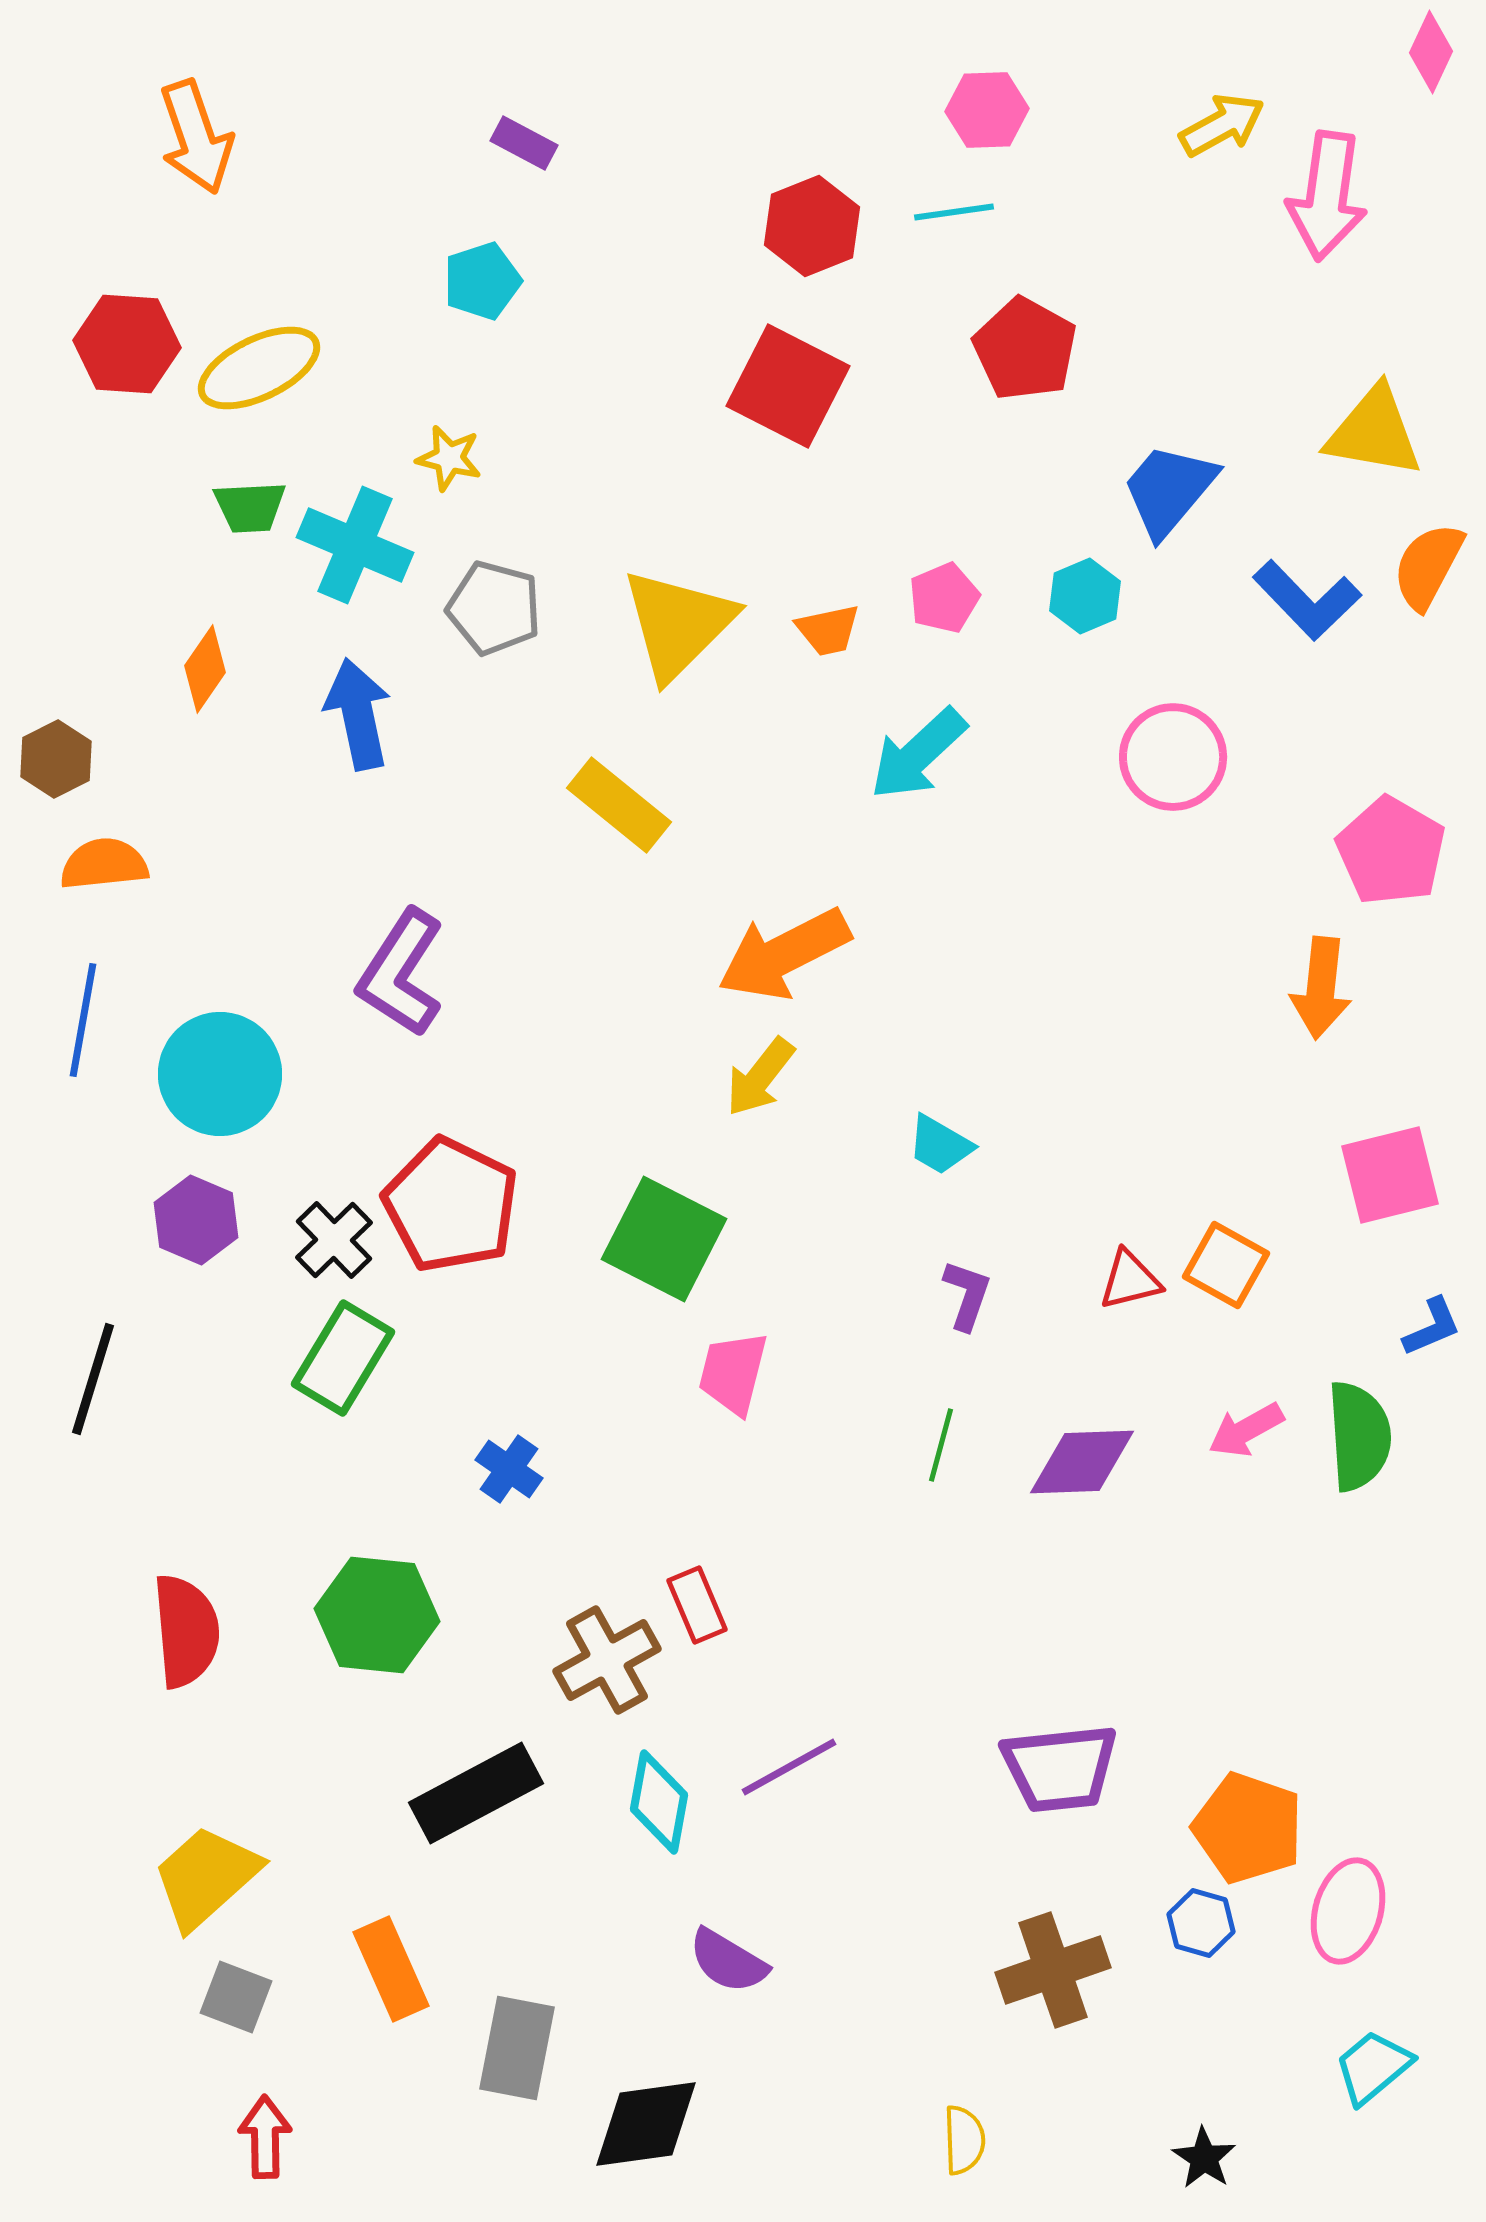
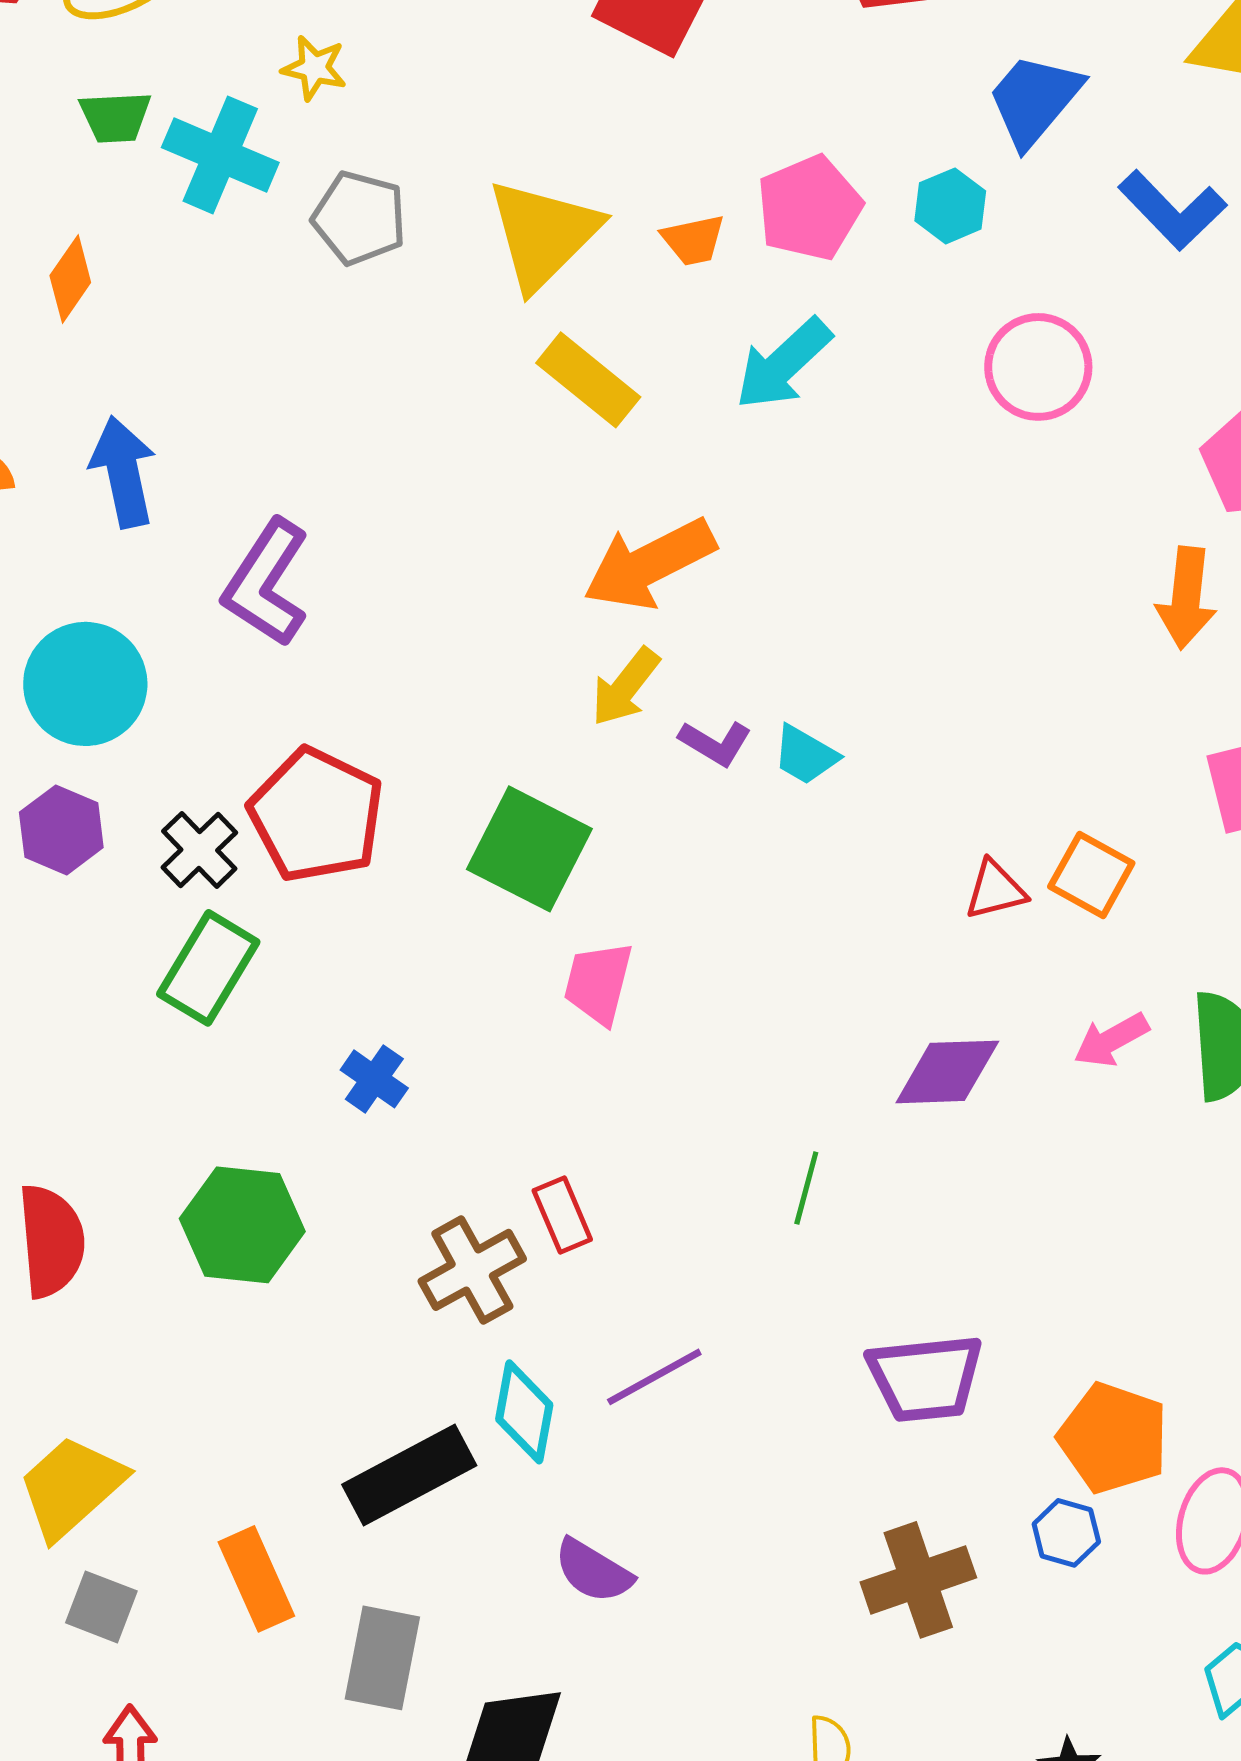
pink pentagon: (944, 598) -> (809, 208), size x1.5
blue arrow: (358, 714) -> (123, 472), moved
yellow rectangle: (619, 805) -> (588, 380), moved
purple L-shape: (967, 1295) -> (715, 743), moved, turned 102
green line: (941, 1445) -> (806, 1188), moved
black rectangle: (476, 1793) -> (409, 1475), moved

